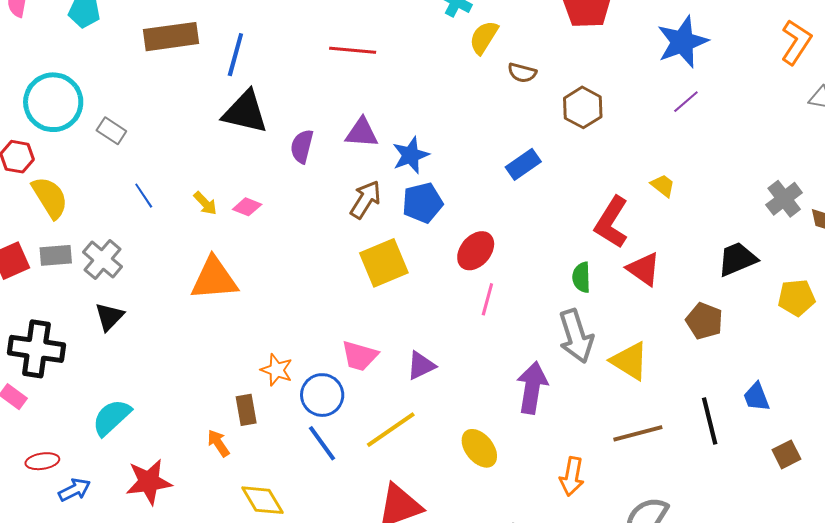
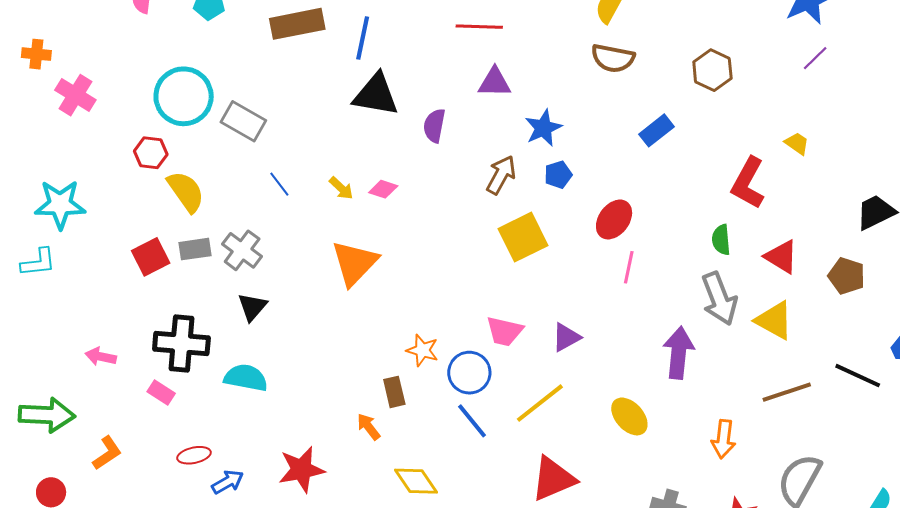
brown semicircle: (522, 73) -> (613, 58), moved, size x1.5
gray rectangle: (111, 131) -> (243, 121), size x1.5
purple triangle: (362, 133) -> (495, 82), moved
blue pentagon: (423, 203) -> (558, 175), size x0.7
red triangle: (644, 269) -> (781, 257), moved
orange triangle: (214, 279) -> (355, 263), turned -38
cyan semicircle: (112, 417) -> (246, 378), moved, turned 57
black line: (710, 421) -> (858, 376), turned -48

